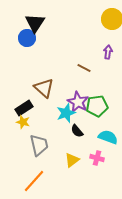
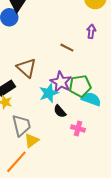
cyan semicircle: (108, 137) -> (91, 99), moved
pink cross: (97, 158) -> (78, 128), moved
yellow triangle: (72, 160) -> (32, 141), moved

